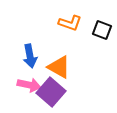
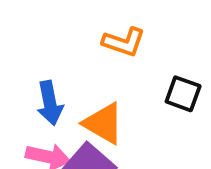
black square: (102, 30) -> (183, 94), moved

